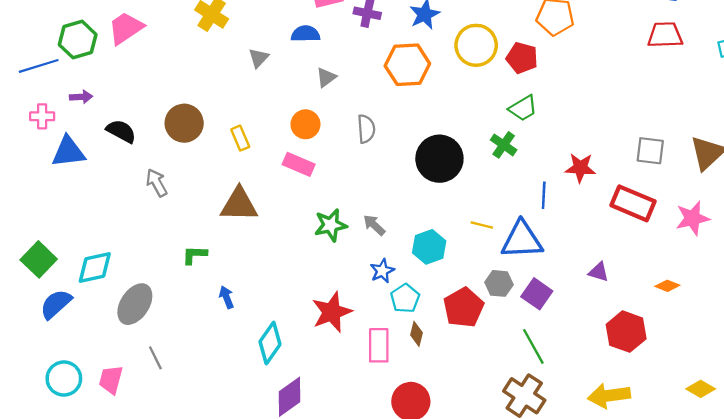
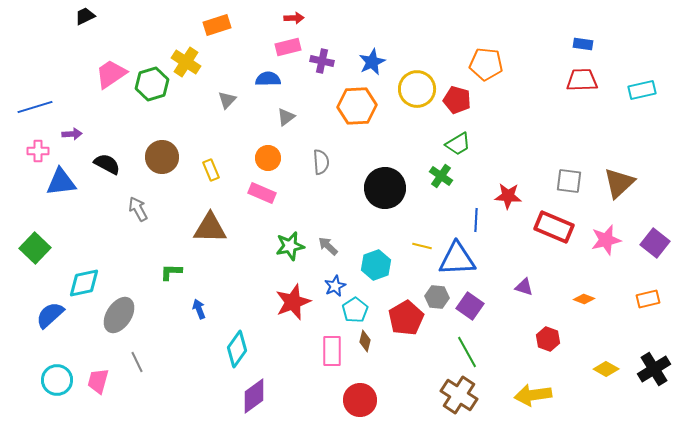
green hexagon: (78, 40) -> (152, 84), moved
green square: (39, 259) -> (35, 248), moved
red star: (332, 312) -> (293, 302), moved
red hexagon: (626, 332) -> (548, 339), size x0.7
yellow diamond: (701, 389) -> (606, 369), moved

